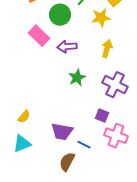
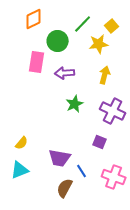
pink rectangle: (39, 36) -> (37, 62), turned 55
pink cross: (116, 136) -> (114, 177), moved
blue line: (84, 145) -> (82, 171), turned 32

